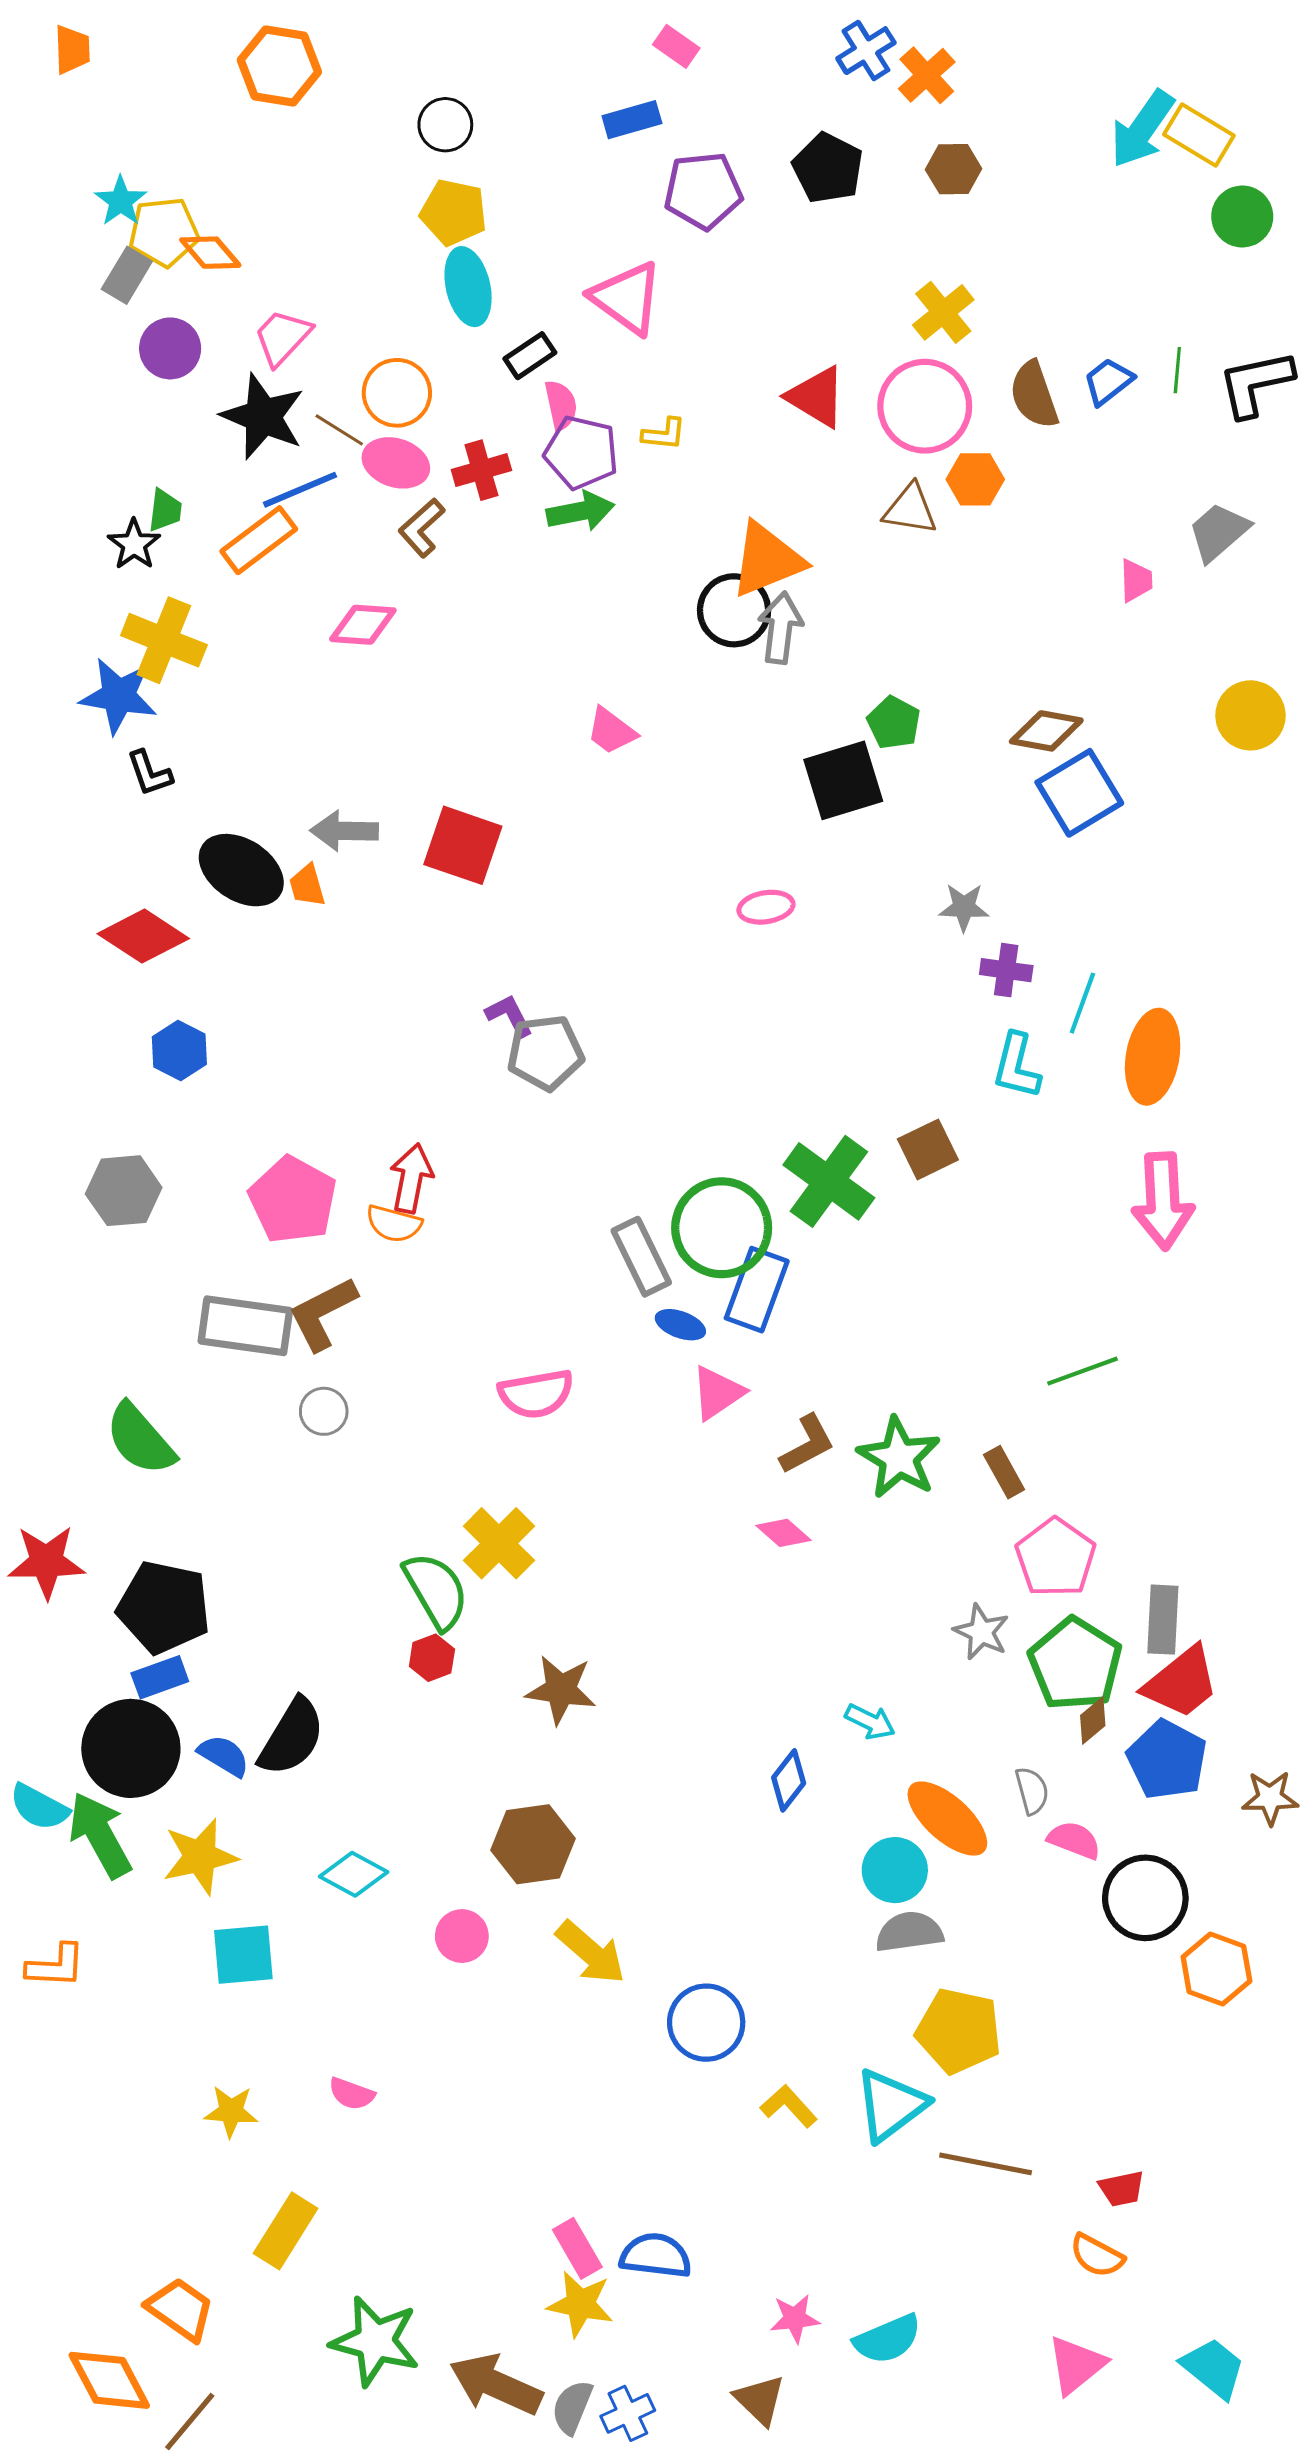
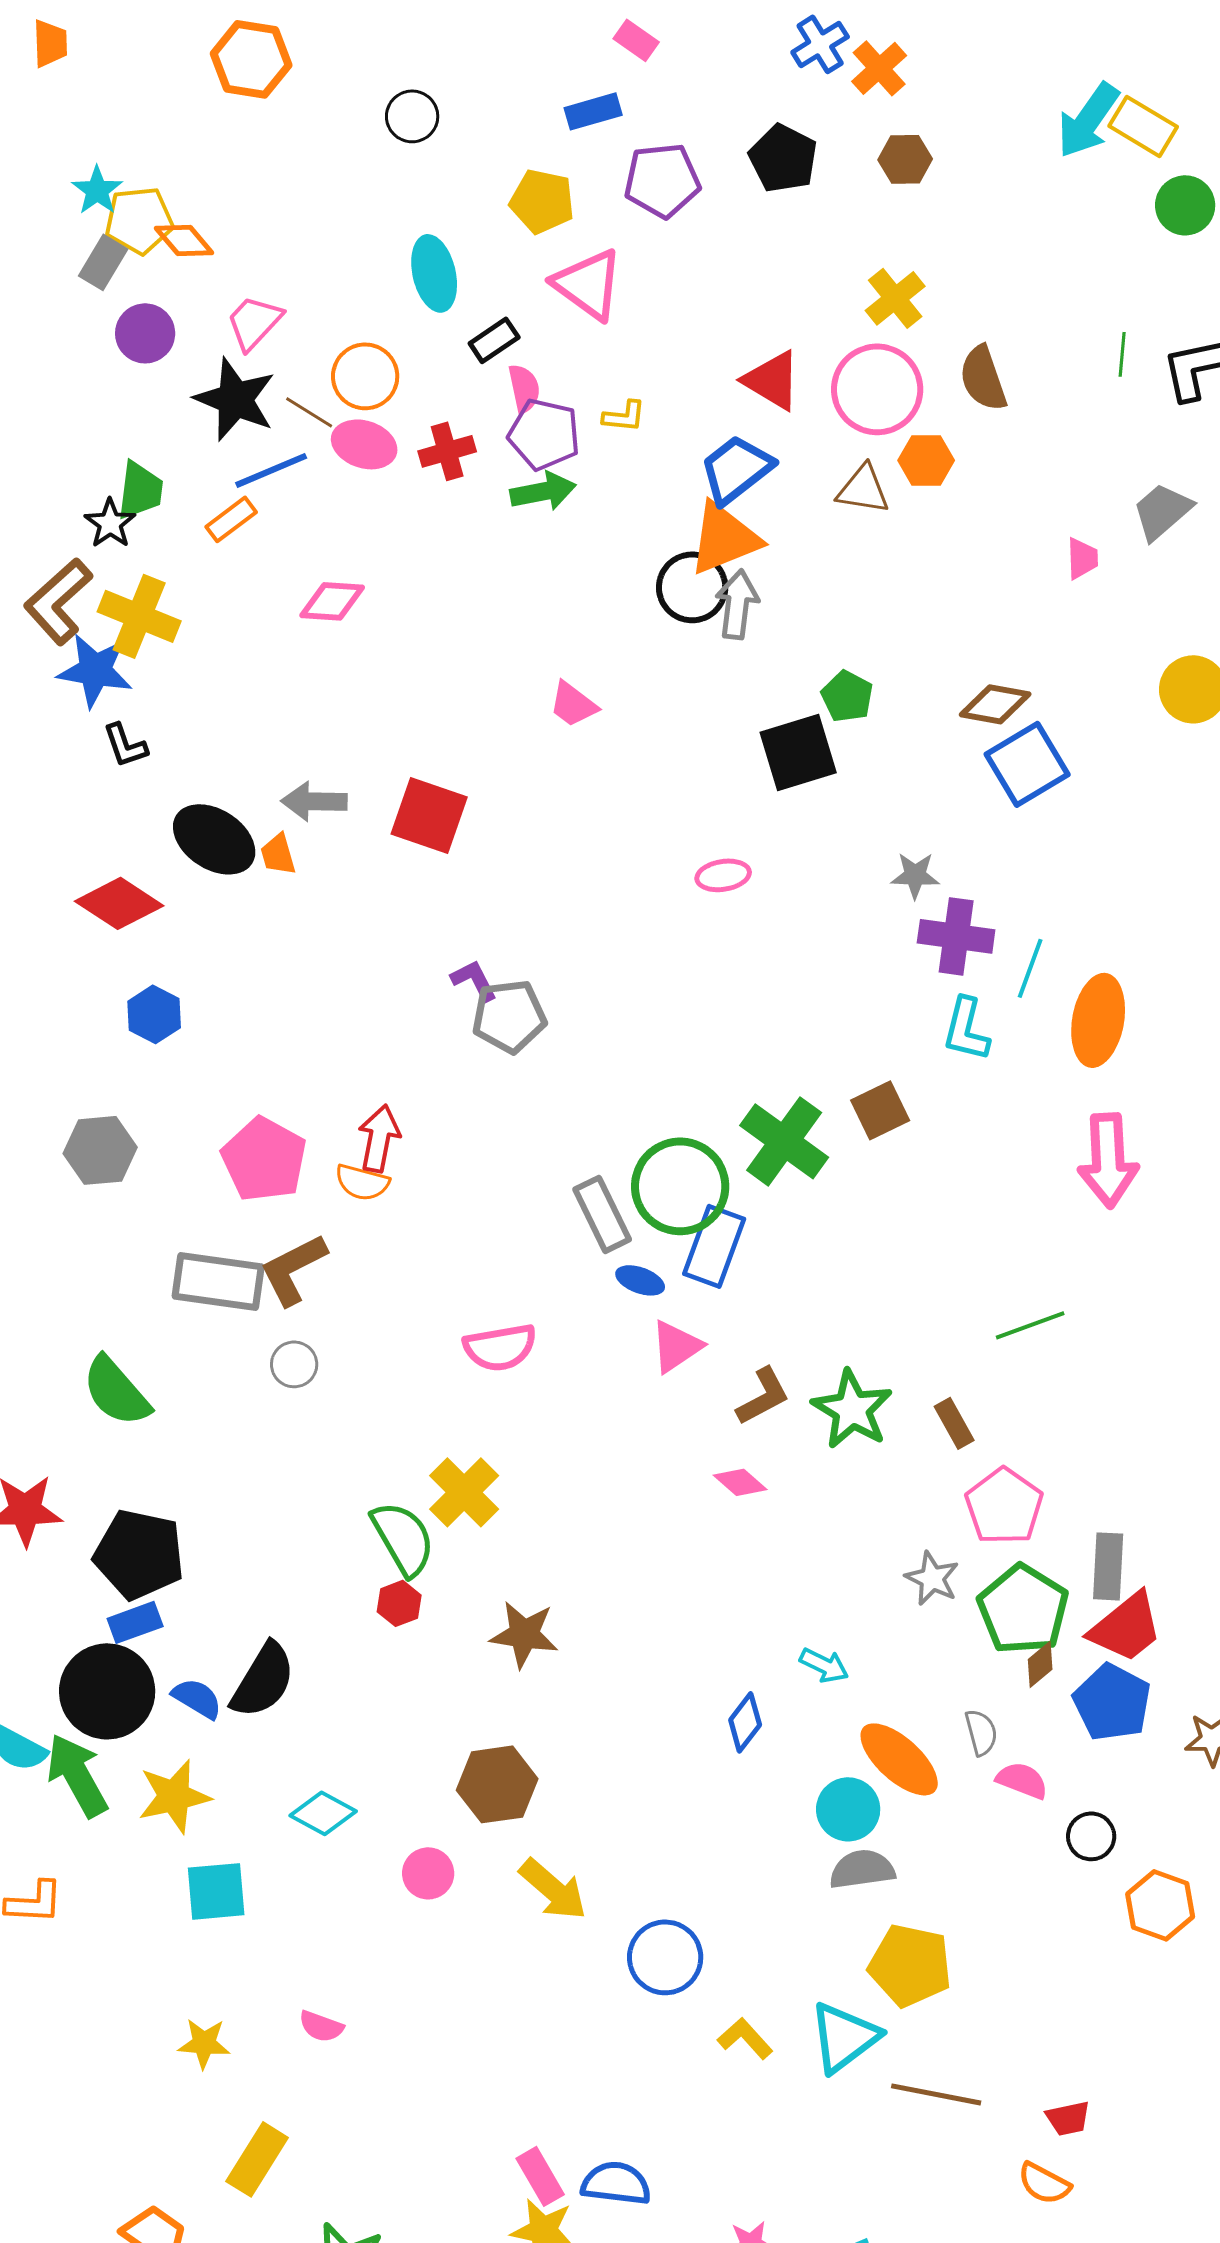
yellow pentagon: (454, 212) -> (542, 201), moved
blue trapezoid: (1108, 381) -> (736, 469), moved, size x1.5
green trapezoid: (165, 510) -> (140, 490), size x1.4
brown L-shape: (422, 528) -> (58, 601), moved, size x1.5
orange rectangle: (259, 540) -> (231, 519), size x0.7
purple cross: (1006, 970) -> (956, 936), size x1.5
black circle: (1145, 1898) -> (1091, 1836), size x0.6

